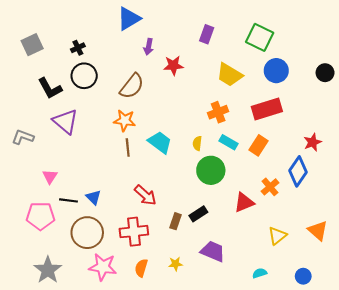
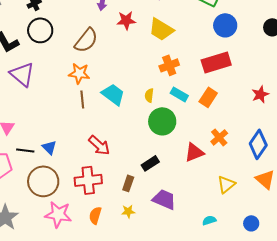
yellow trapezoid: (229, 75) -> (161, 29), moved
blue diamond: (298, 171) -> (258, 144), moved
brown rectangle: (175, 221) -> (128, 183), moved

